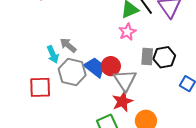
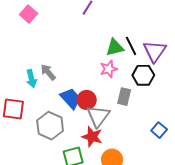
black hexagon: (164, 57) -> (143, 75), moved
gray hexagon: (72, 72) -> (50, 126), moved
red star: (122, 101) -> (92, 137), turned 30

